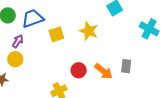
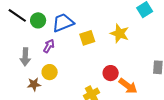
yellow circle: (15, 59) -> (50, 72), moved
orange arrow: (104, 71) -> (128, 86), moved

